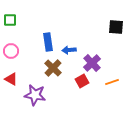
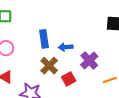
red square: (82, 81) -> (69, 79), moved

